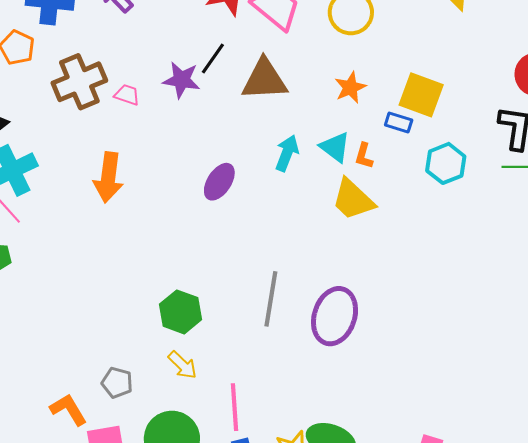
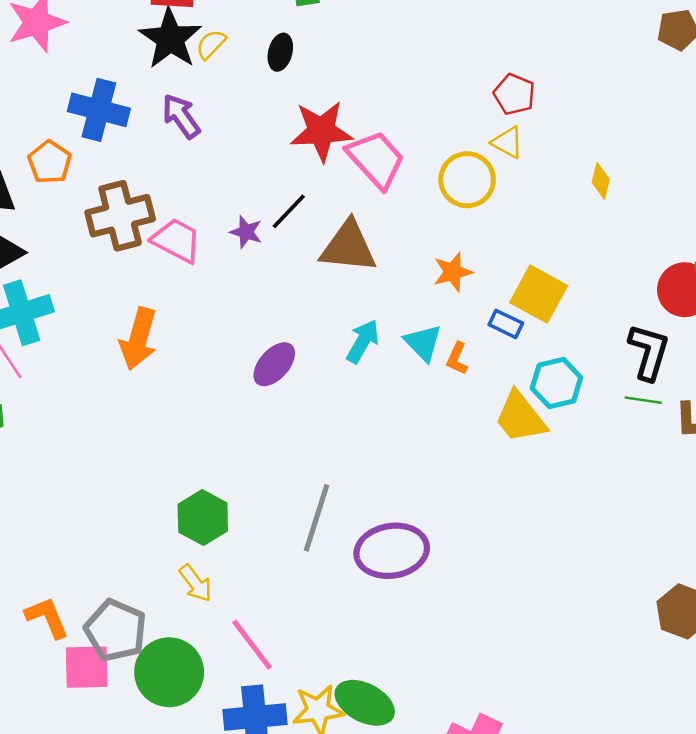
purple star: (181, 80) -> (246, 232), size x0.7
pink trapezoid: (127, 95) -> (177, 240), size x1.6
yellow trapezoid: (353, 200) -> (520, 417), moved
purple ellipse: (335, 316) -> (392, 551), turned 54
gray pentagon: (117, 383) -> (116, 630), moved, size x1.6
pink line: (235, 407) -> (252, 645), turned -42

